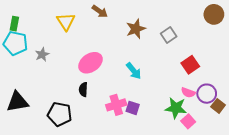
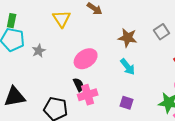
brown star: (136, 29) -> (128, 38), moved, turned 30
black semicircle: (83, 89) -> (79, 85), turned 152
pink cross: (116, 105) -> (88, 95), moved

